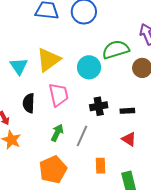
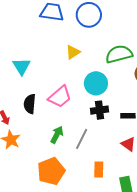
yellow triangle: (49, 60) -> (73, 52), moved, size x0.6
cyan circle: (89, 67) -> (96, 83), moved
pink trapezoid: (59, 95) -> (60, 97), turned 60

